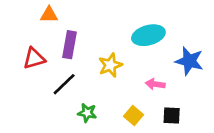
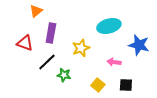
orange triangle: (49, 15) -> (36, 11), turned -40
red triangle: (34, 58) -> (25, 43), turned 36
green star: (87, 113) -> (64, 75), moved

